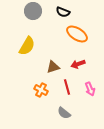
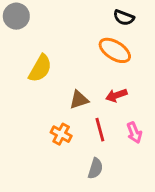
gray circle: (33, 11) -> (16, 16), moved
black semicircle: (63, 12) -> (124, 18), moved
gray semicircle: (64, 113) -> (95, 168), turned -112

